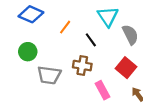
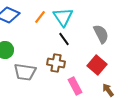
cyan triangle: (108, 16) -> (63, 17), moved
orange line: (65, 27) -> (40, 17), moved

